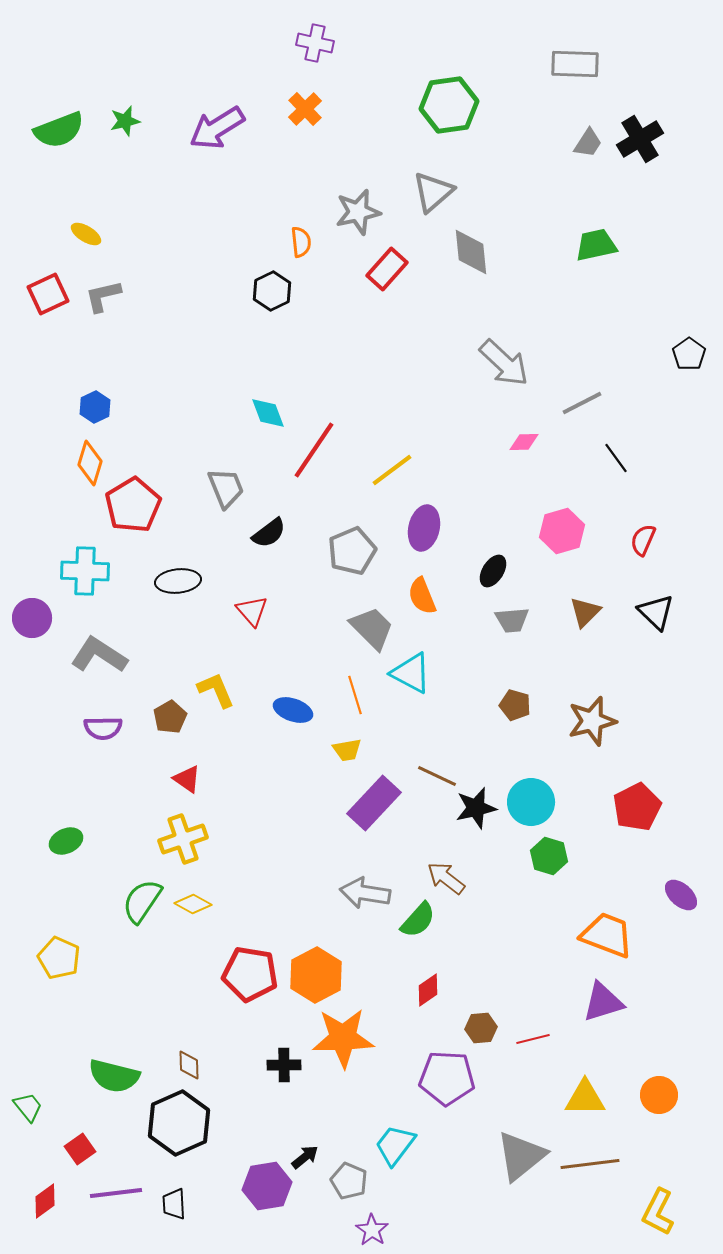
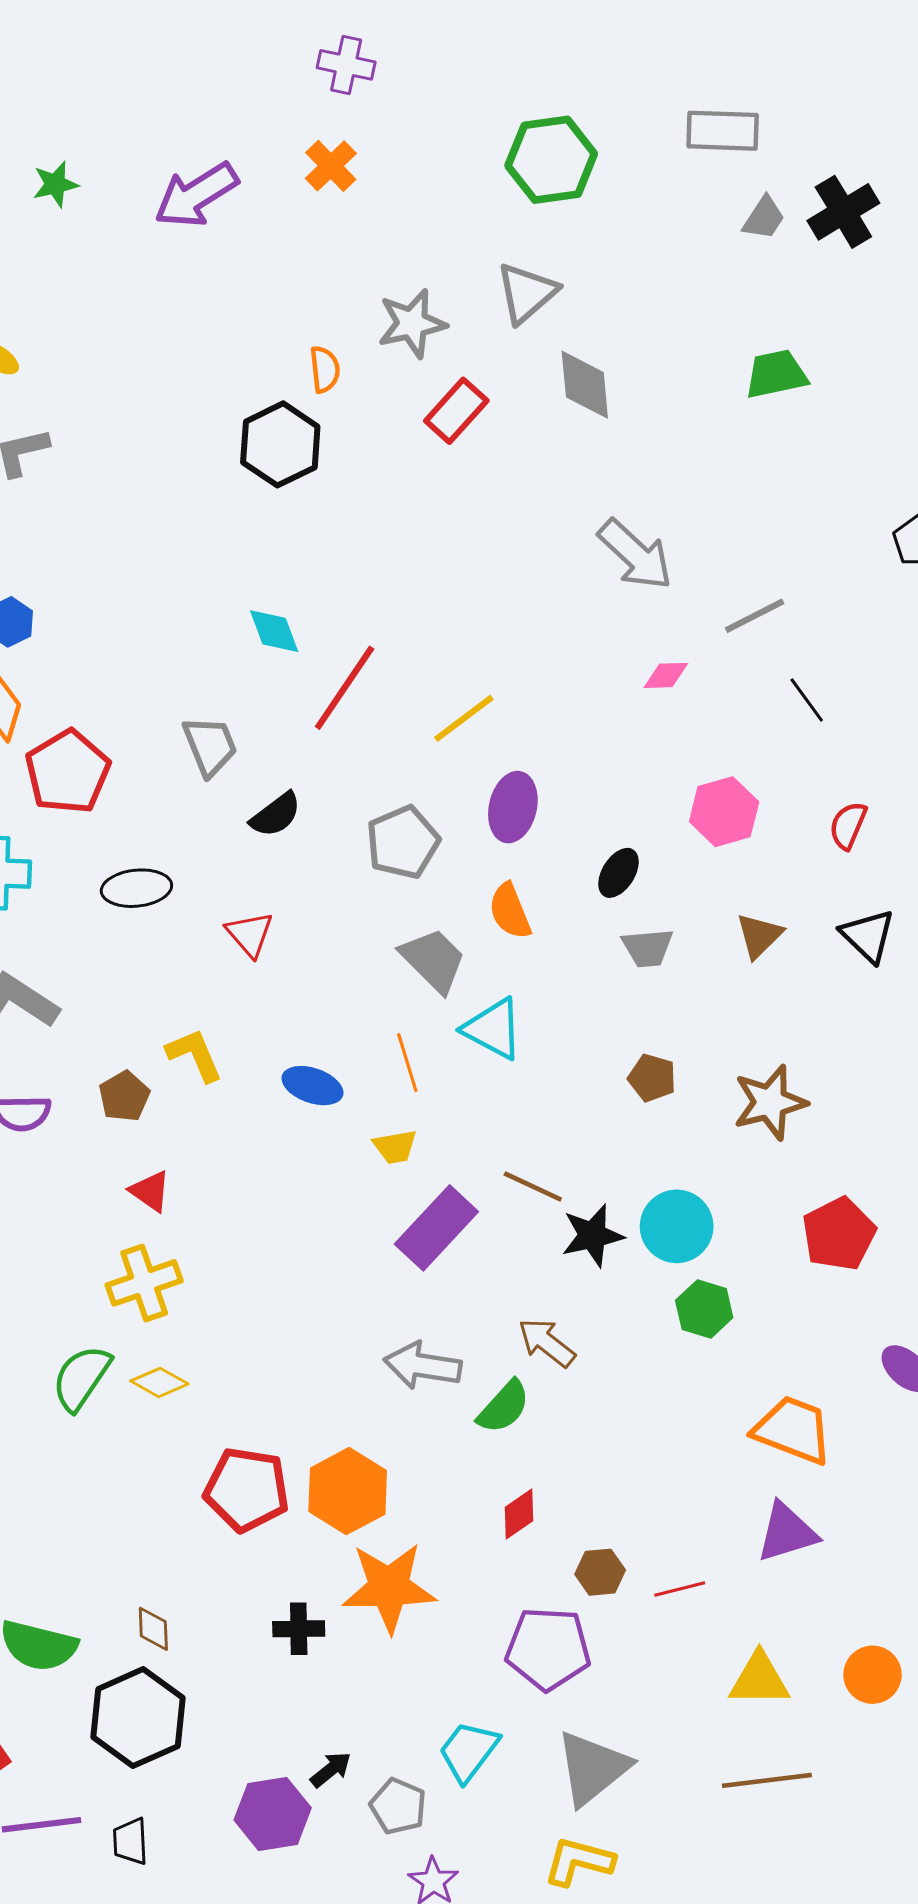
gray rectangle: (575, 64) -> (723, 131), moved
black hexagon: (272, 291) -> (280, 444), size x1.4
gray triangle: (521, 1156) -> (592, 1768), moved
yellow L-shape: (658, 1212) -> (579, 1861), moved, turned 78

